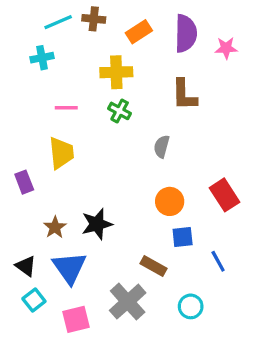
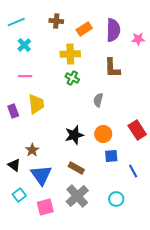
cyan line: (58, 22) -> (16, 22), moved
cyan cross: (42, 58) -> (24, 45), turned -32
pink line: (66, 108) -> (25, 76), moved
purple rectangle: (24, 182) -> (13, 111), moved
black star: (97, 224) -> (74, 135), moved
black triangle: (26, 266) -> (14, 165), moved
brown rectangle: (153, 266) -> (76, 168), moved

